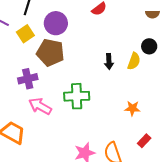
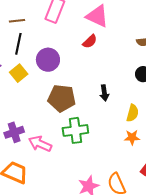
brown pentagon: (50, 53) -> (62, 98), moved
yellow semicircle: (134, 61) -> (133, 113), moved
purple cross: (28, 79) -> (14, 132), moved

